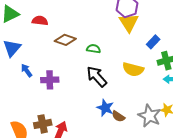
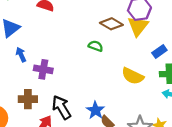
brown diamond: (65, 40) -> (111, 24), moved
black arrow: (97, 77) -> (61, 107), moved
brown cross: (43, 124) -> (28, 99), moved

